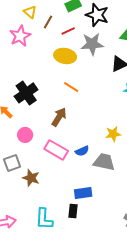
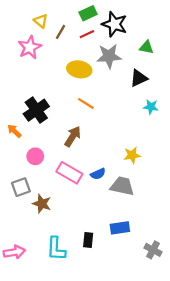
red line: (68, 31) -> (87, 34), moved
blue rectangle: (83, 193) -> (120, 228), moved

